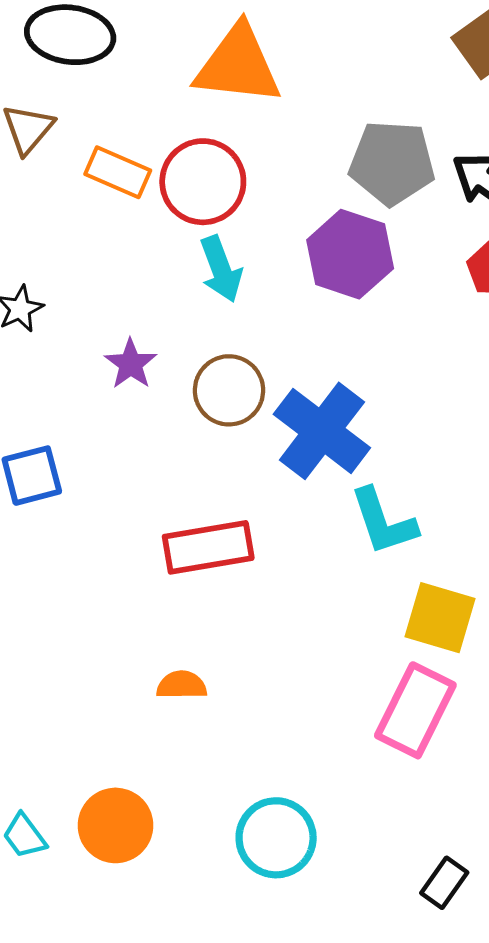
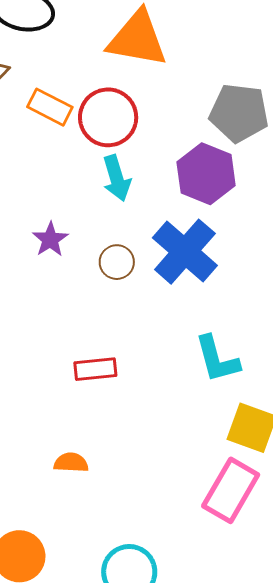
brown circle: (229, 390) -> (117, 262), size x0.7
blue cross: (322, 431) -> (185, 252), moved
red rectangle: (208, 547) -> (95, 369), size x0.7

